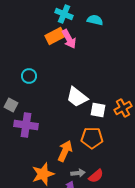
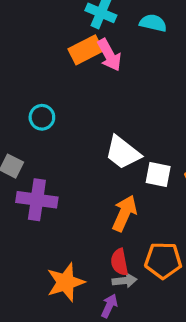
orange pentagon: (92, 138) -> (163, 260), moved
orange arrow: (65, 151) -> (124, 213), moved
red semicircle: (96, 176) -> (119, 262), moved, turned 119

